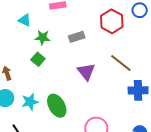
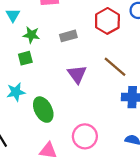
cyan triangle: (25, 20) -> (13, 15), turned 32
green square: (38, 59) -> (25, 58), turned 32
cyan star: (30, 102) -> (16, 92), moved

